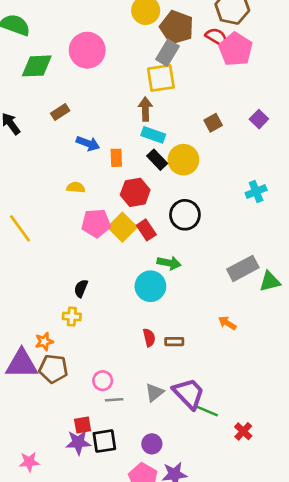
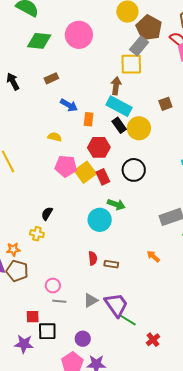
cyan rectangle: (153, 135) -> (119, 106), size x1.4
purple star: (78, 442) -> (24, 344), moved

